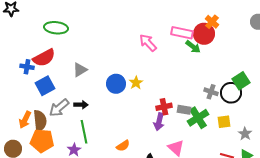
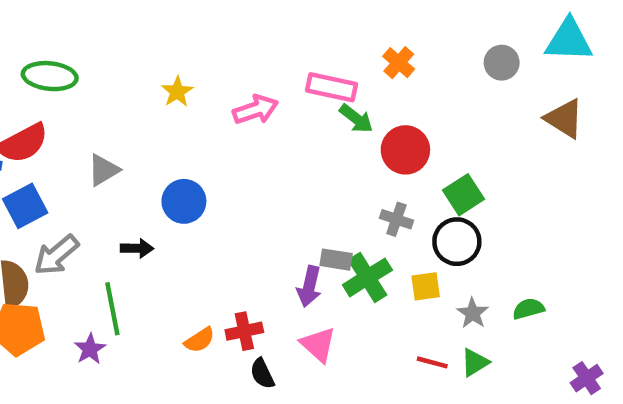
red circle: (204, 34) -> (405, 150), moved
pink arrow: (148, 43) -> (256, 110), turned 114
yellow star: (136, 83) -> (177, 92), moved
black circle: (231, 93) -> (457, 242), moved
black arrow: (81, 105) -> (137, 248), moved
red cross: (164, 107) -> (244, 331), moved
purple arrow: (159, 122) -> (309, 286), moved

